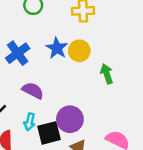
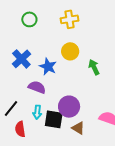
blue star: (57, 48) -> (48, 67), moved
black square: (49, 133) -> (54, 119), turned 30

